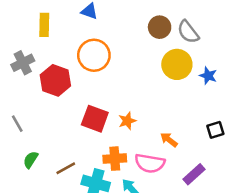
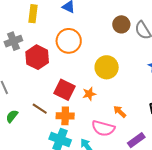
yellow circle: (177, 64) -> (107, 67), moved
orange cross: (115, 159) -> (65, 116), moved
brown line: (66, 168) -> (40, 109), moved, turned 56

